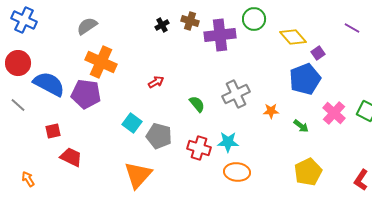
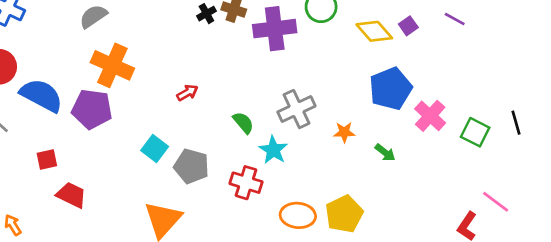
black cross: (162, 25) -> (206, 14), moved
purple square: (318, 53) -> (408, 26), moved
pink cross: (334, 113) -> (430, 116), moved
cyan star: (228, 142) -> (273, 150), moved, turned 30
yellow pentagon: (308, 172) -> (344, 214), moved

